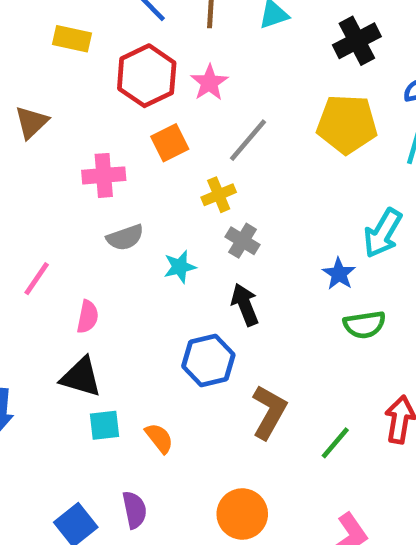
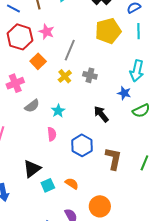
gray cross: (243, 241) -> (90, 75), moved
black arrow: (245, 305) -> (101, 114), moved
pink semicircle: (88, 317) -> (52, 134), moved
black triangle: (81, 377) -> (32, 169), turned -36
orange circle: (242, 514) -> (100, 206), moved

